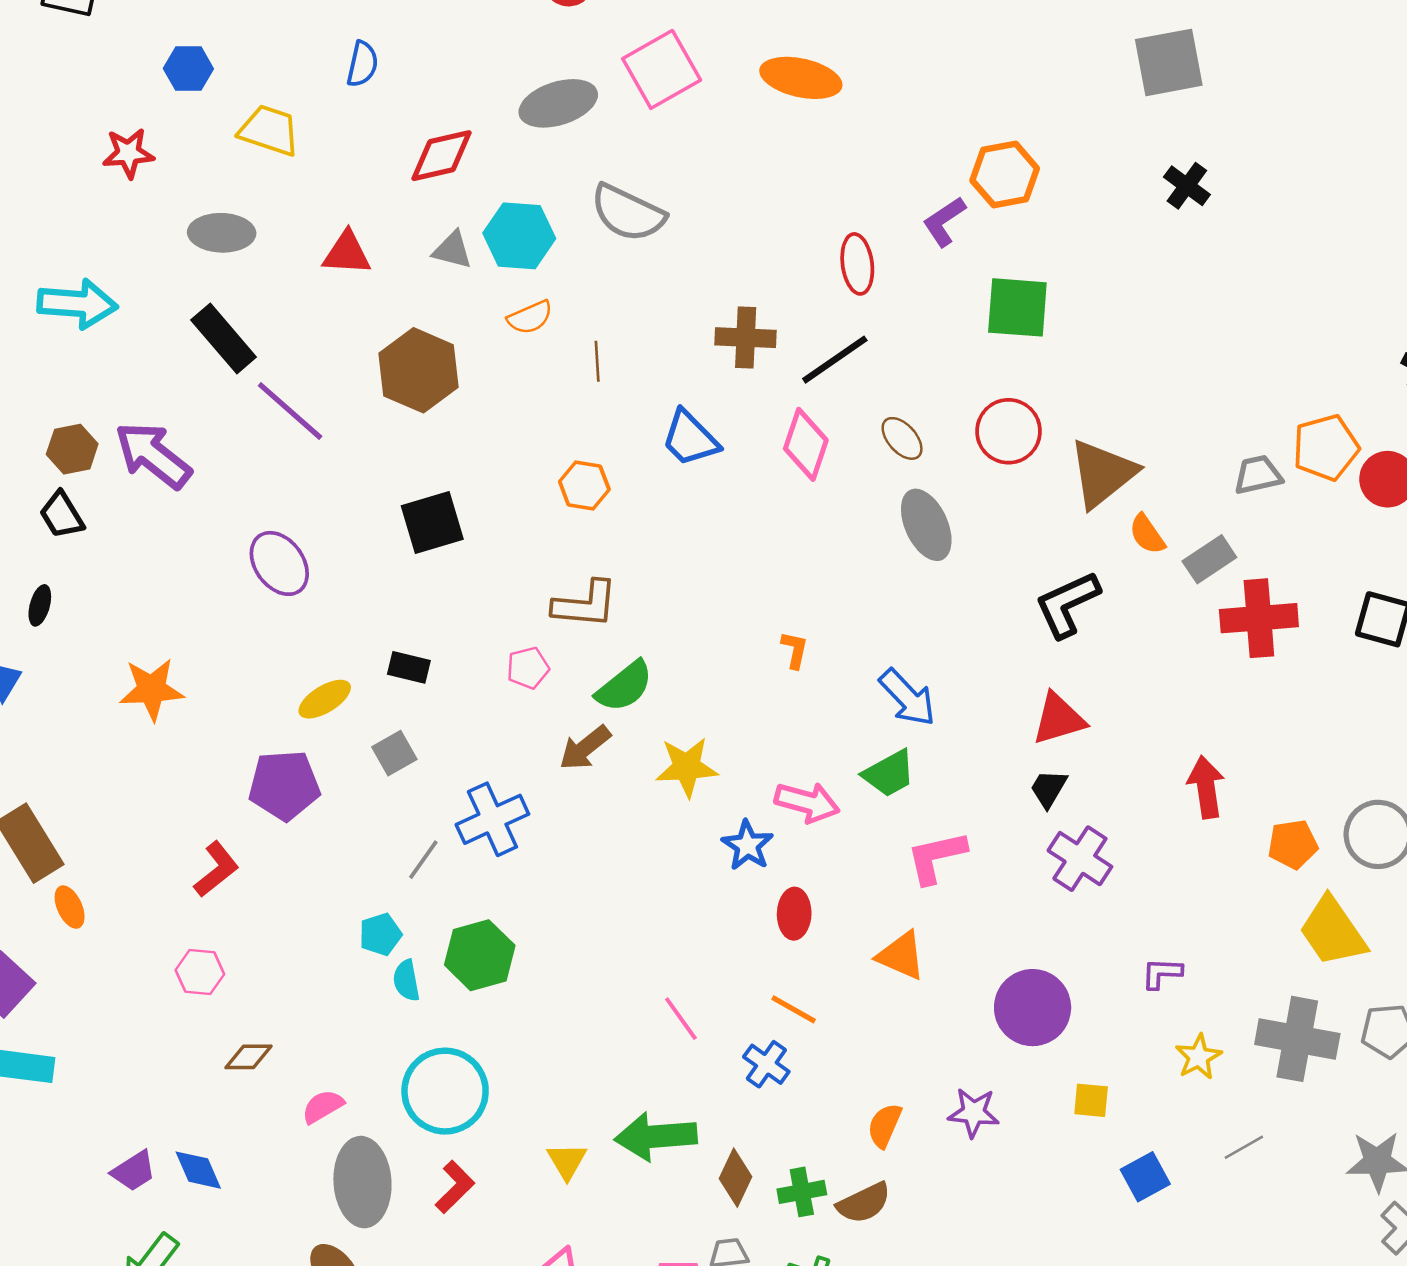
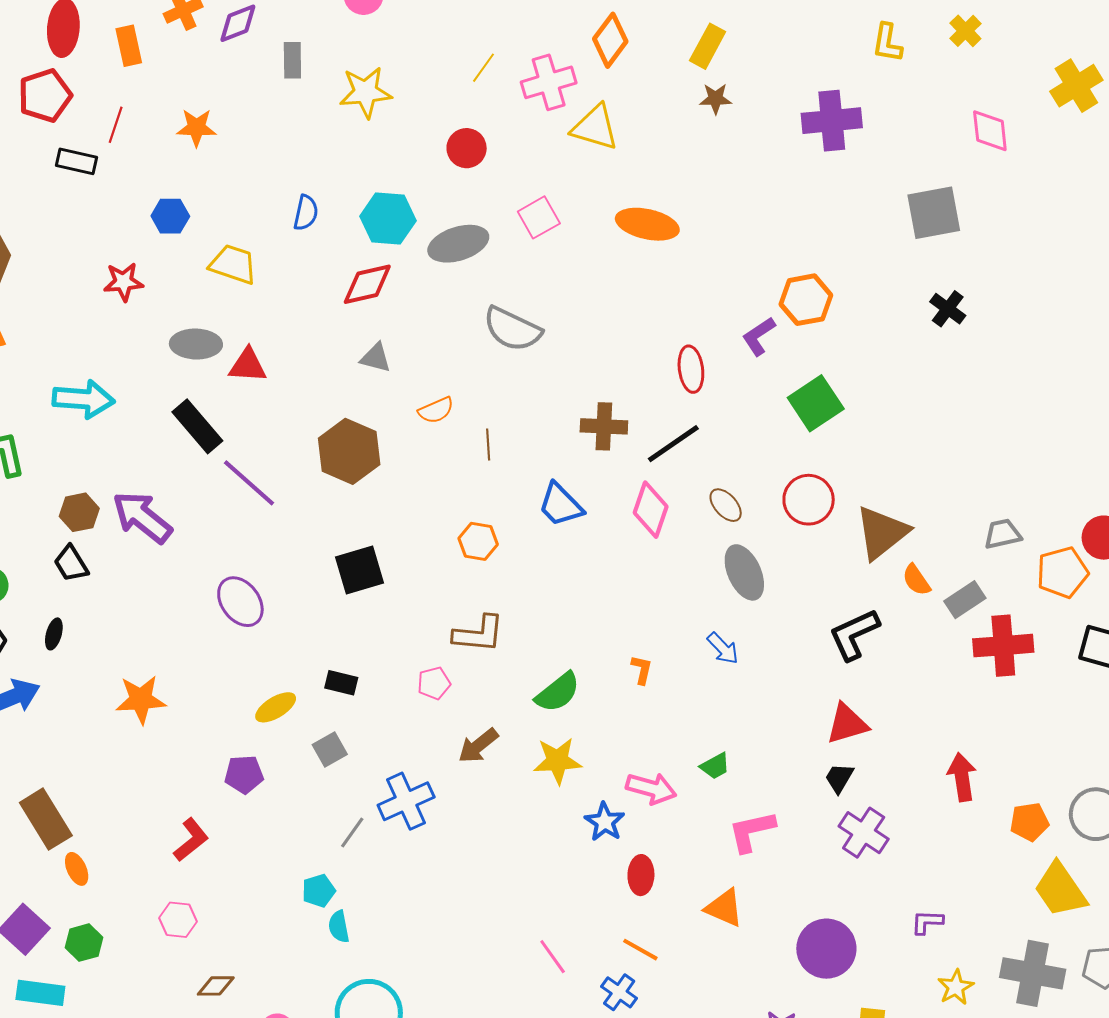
pink square: (662, 69) -> (539, 217), size x0.7
cyan hexagon: (519, 236) -> (388, 218), moved
red triangle: (347, 253) -> (248, 365), moved
green square: (1017, 307) -> (816, 403), turned -38
orange pentagon: (1326, 448) -> (1062, 572), moved
green semicircle: (624, 686) -> (558, 692), moved
blue arrow: (907, 698) -> (723, 648), moved, size x0.7
green trapezoid: (889, 773) -> (715, 766), size x0.7
purple pentagon: (284, 785) -> (244, 774), size x0.7
green hexagon: (480, 955) -> (84, 943), moved, size x0.7

